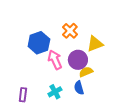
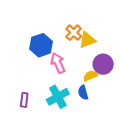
yellow triangle: (95, 44) -> (87, 40), moved
purple circle: (78, 60) -> (103, 64), moved
cyan cross: (55, 92) -> (58, 97), size x1.5

